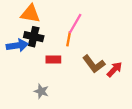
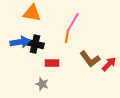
black cross: (34, 37) -> (35, 44), moved
red rectangle: (53, 60) -> (52, 63), moved

